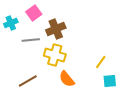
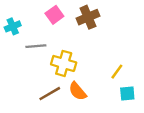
pink square: (34, 13) -> (54, 15), moved
brown cross: (56, 29) -> (88, 17), moved
brown line: (28, 81) -> (50, 94), moved

